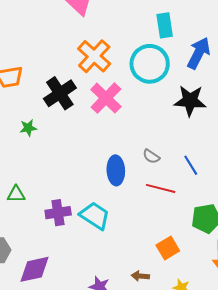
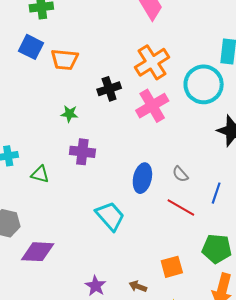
black cross: (60, 93) -> (109, 89), size x0.7
blue line: (191, 165) -> (216, 193), turned 35
purple cross: (58, 213) -> (82, 152), moved

